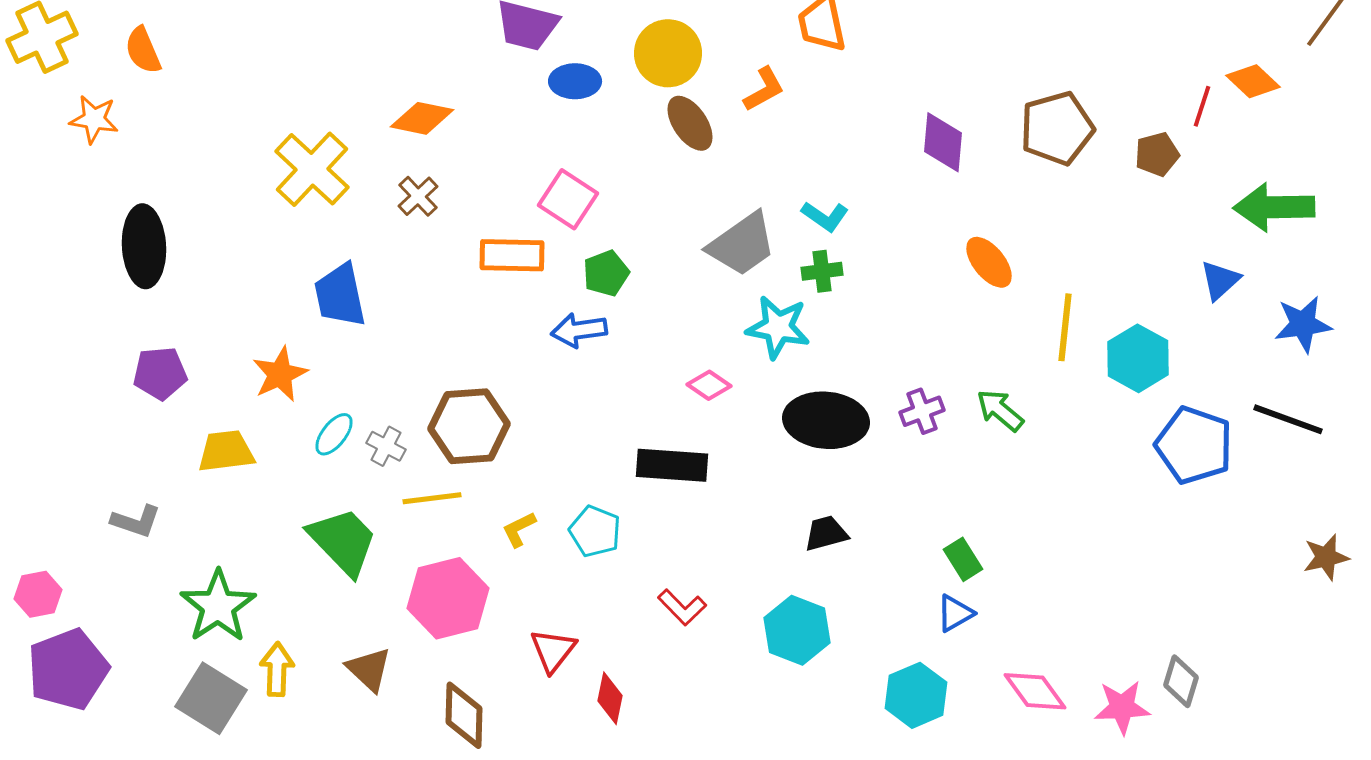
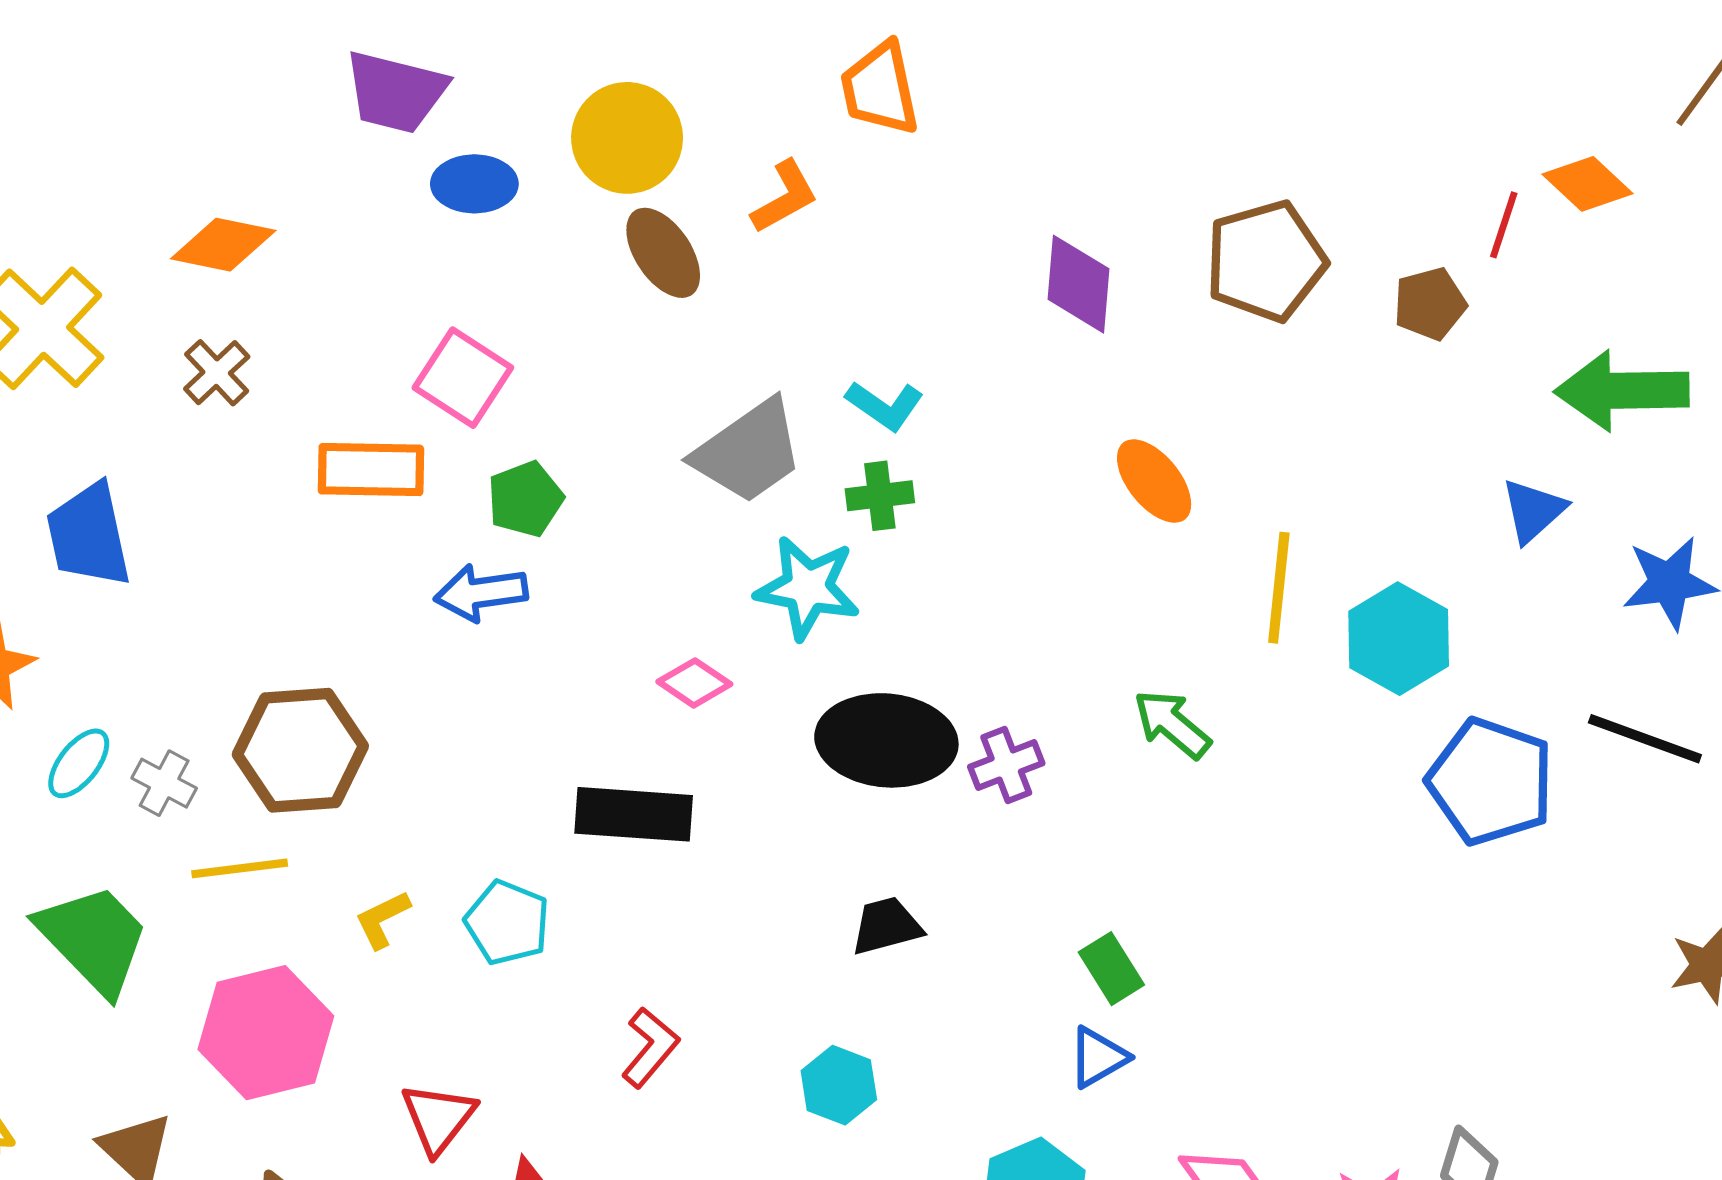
purple cross: (922, 411) -> (1006, 765), moved
red L-shape: (682, 607) -> (650, 1047), turned -96
cyan hexagon: (797, 630) -> (839, 1085), size x0.7

